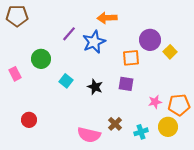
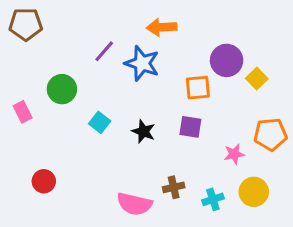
blue star: (94, 42) -> (142, 63), turned -30
orange pentagon: (179, 105) -> (270, 134), moved
brown cross: (115, 124) -> (174, 187), turned 32

